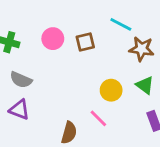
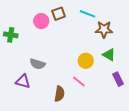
pink circle: (53, 39) -> (41, 21), moved
brown square: (85, 42) -> (59, 14), moved
gray semicircle: (21, 80) -> (38, 64), moved

